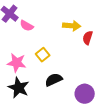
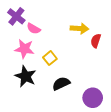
pink star: (17, 63) -> (24, 49), moved
black star: (19, 88) -> (25, 76), moved

